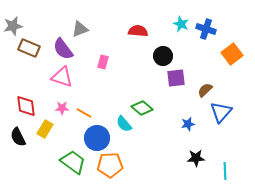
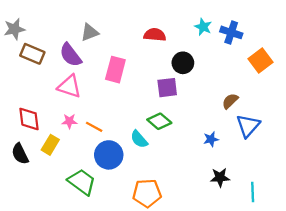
pink rectangle: (103, 62) -> (115, 70), size x1.6
purple square: (176, 78) -> (167, 88), moved
orange pentagon: (110, 165) -> (147, 193), moved

